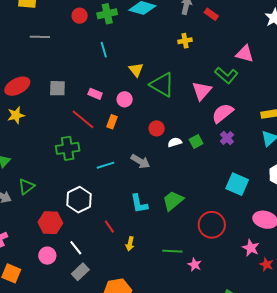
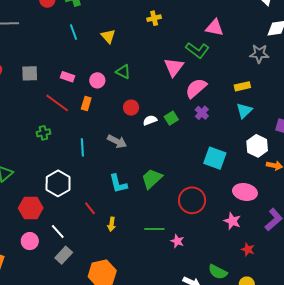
yellow triangle: (136, 70) -> (108, 36), moved
green triangle: (162, 85) -> (123, 72), moved, size x0.6
green cross: (68, 148) -> (43, 133), size x0.6
cyan line: (105, 165) -> (82, 147), turned -72
red star: (266, 264) -> (248, 249), moved

